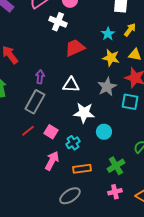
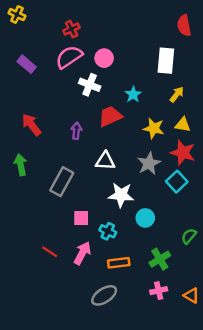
cyan star: (108, 34) -> (133, 94), moved
purple arrow: (40, 77) -> (76, 131), moved
cyan square: (130, 102) -> (177, 182), turned 36
red line: (28, 131) -> (50, 252), moved, turned 72
pink square: (51, 132) -> (81, 218), turned -32
cyan cross: (73, 143) -> (108, 231), turned -32

